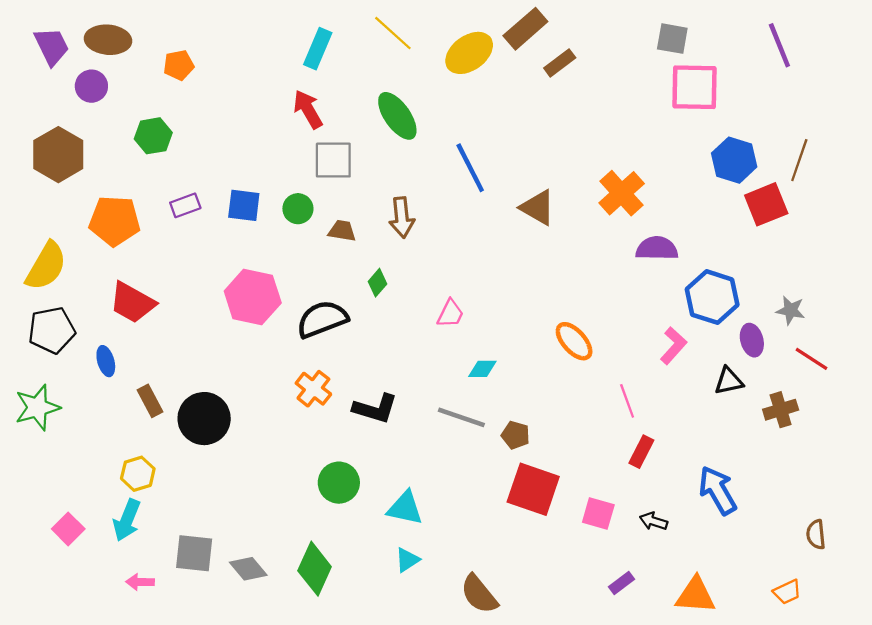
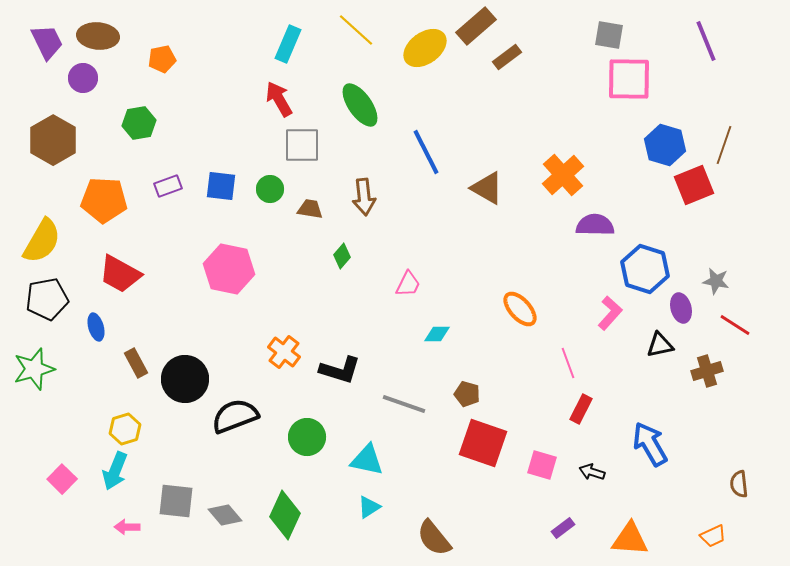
black semicircle: (322, 319) -> (235, 416), moved
gray line: (461, 417) -> (404, 404), moved

